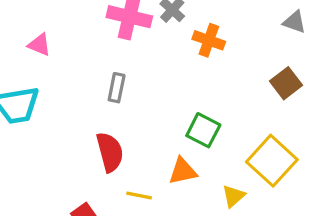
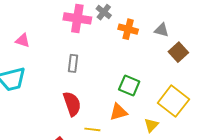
gray triangle: (294, 22) -> (161, 30), moved

